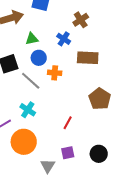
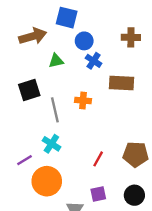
brown cross: (81, 20) -> (131, 37), moved, turned 35
blue circle: (39, 58) -> (84, 41), moved
gray line: (31, 81) -> (55, 110), turned 35
brown pentagon: (100, 99) -> (136, 154), moved, turned -30

